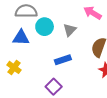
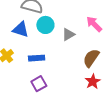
blue rectangle: (63, 60) -> (37, 58), moved

